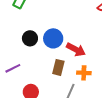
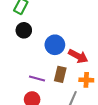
black circle: (30, 38) -> (24, 30), moved
purple line: (13, 68) -> (37, 78), moved, turned 42

